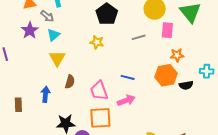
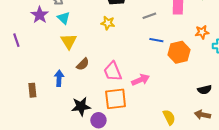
cyan triangle: (53, 35) -> (64, 18), turned -32
orange star: (177, 55) -> (202, 32), moved
blue line: (128, 77) -> (156, 40), moved
brown semicircle: (70, 82) -> (83, 64), turned 32
black semicircle: (186, 85) -> (205, 90), moved

